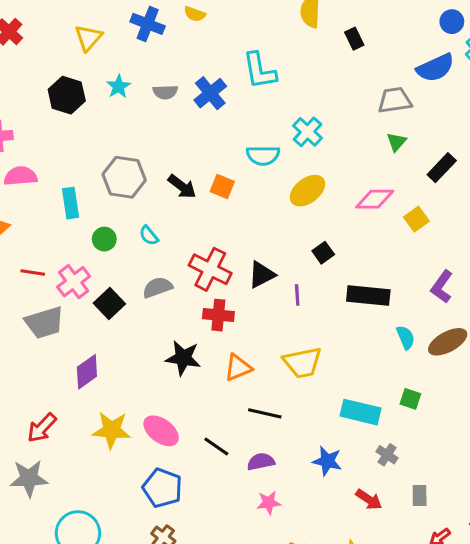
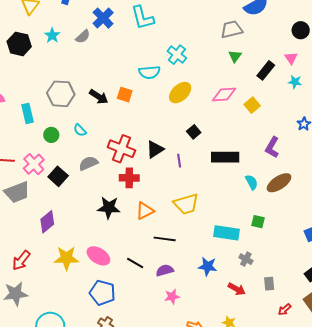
gray semicircle: (165, 92) -> (83, 37), turned -35
blue cross: (210, 93) -> (103, 18), moved

